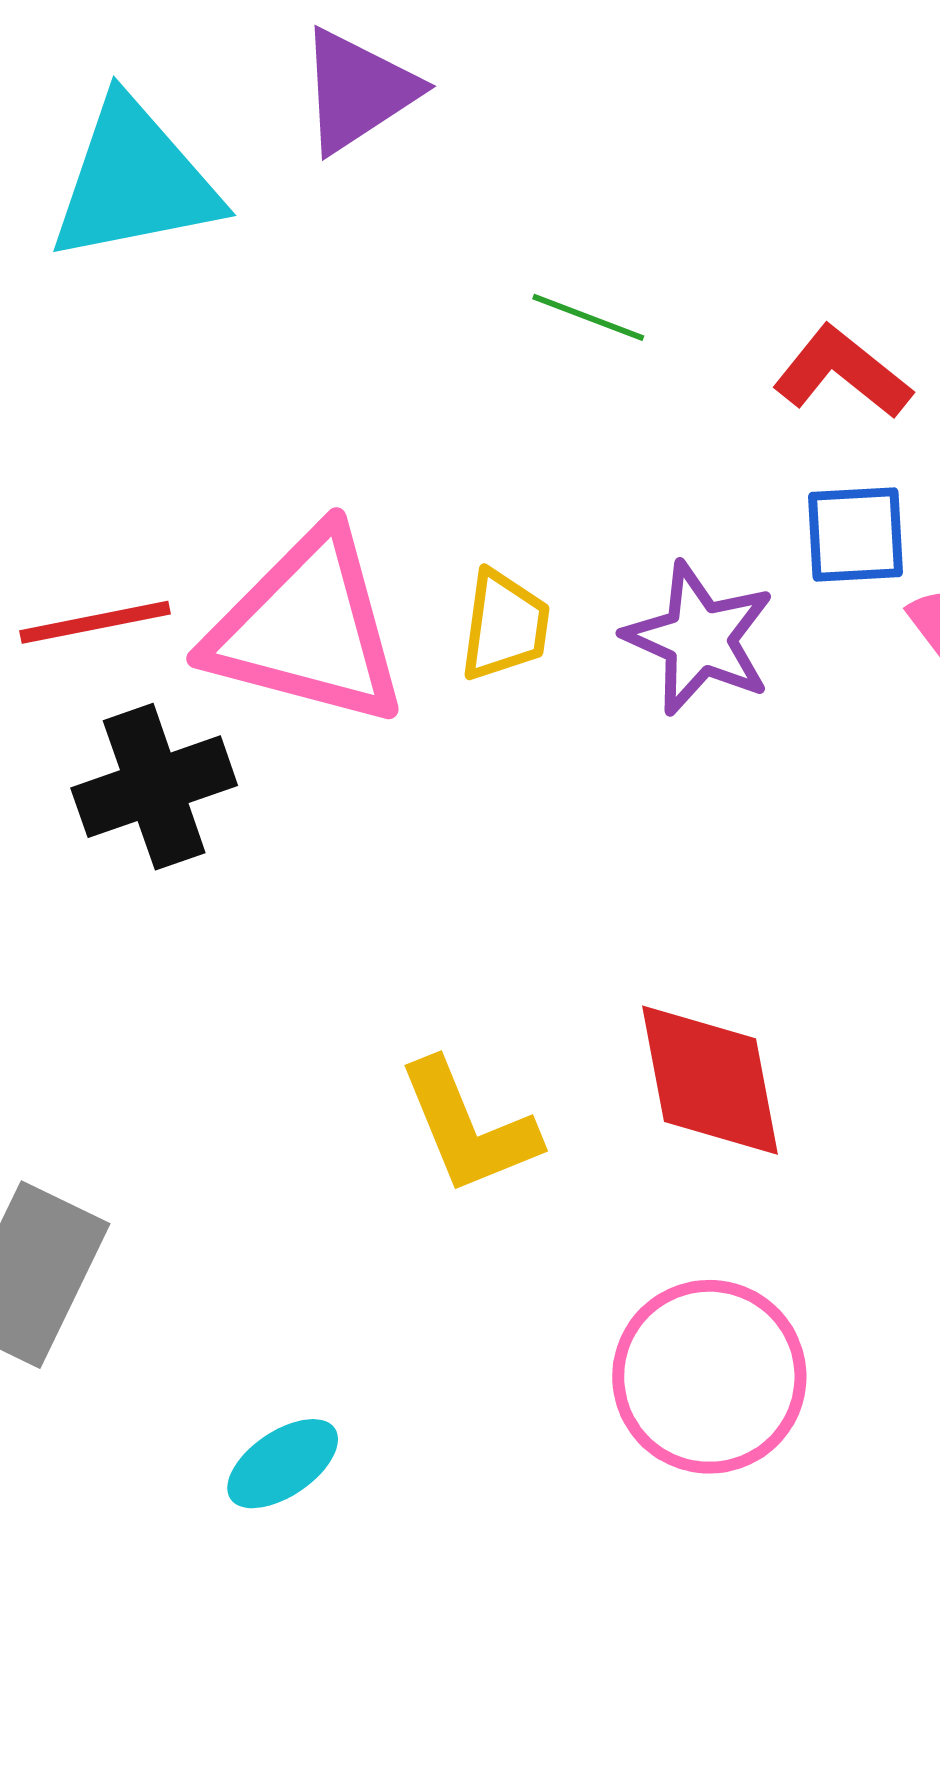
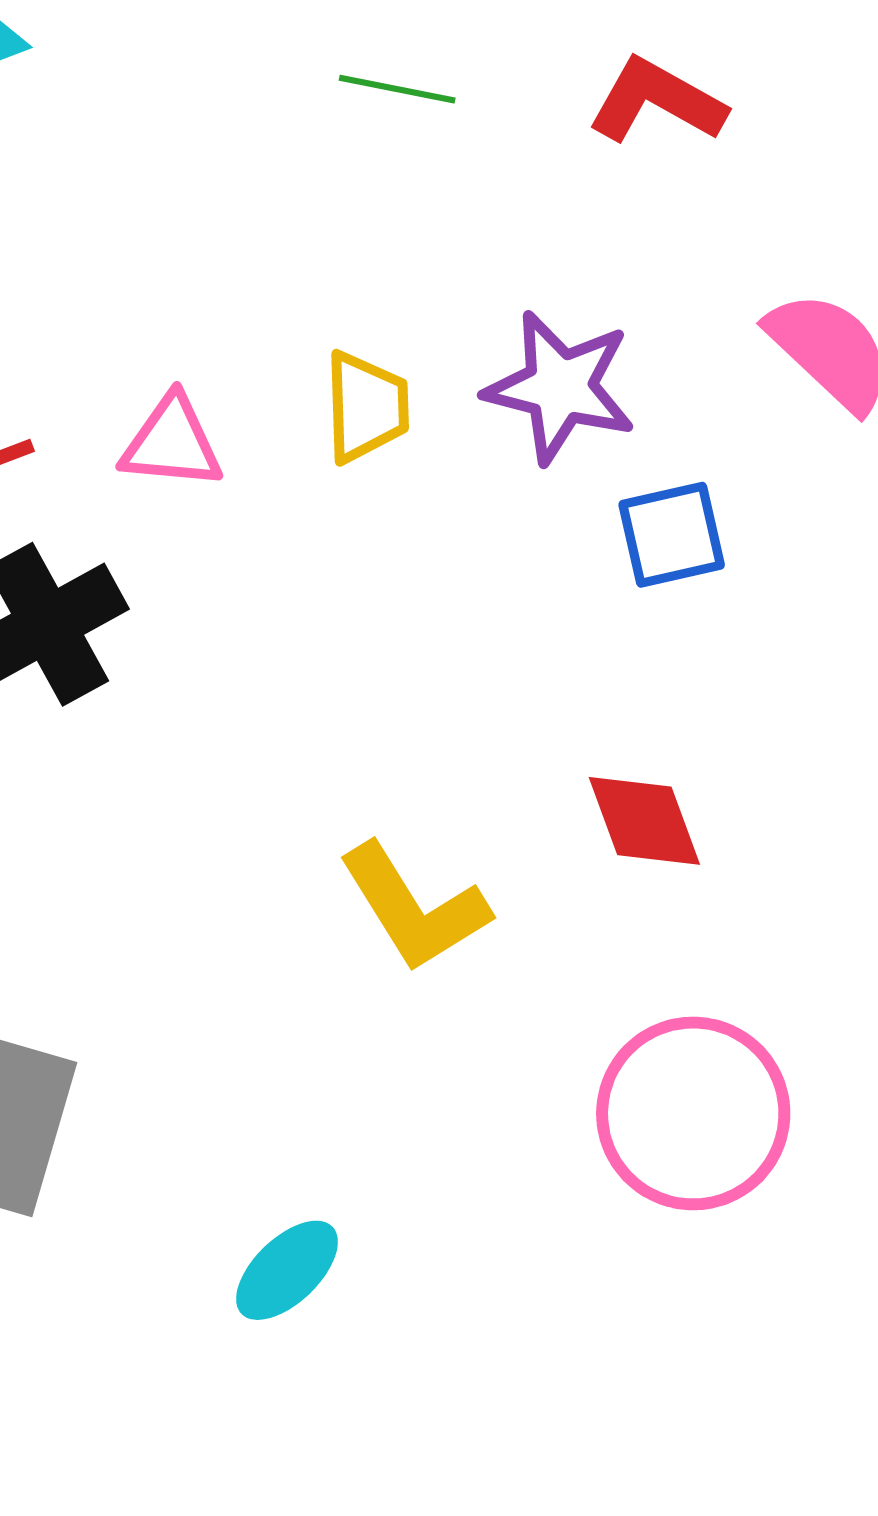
blue square: (855, 535) -> (672, 535), moved
pink triangle: (307, 628) -> (172, 443), size x0.5
red diamond: (710, 1080) -> (644, 821), size x0.7

